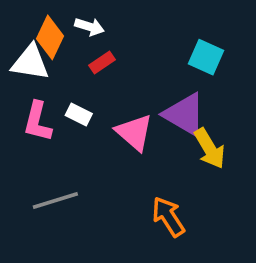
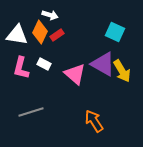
orange diamond: (50, 37) -> (40, 32), moved
yellow arrow: (210, 149) -> (122, 71), moved

